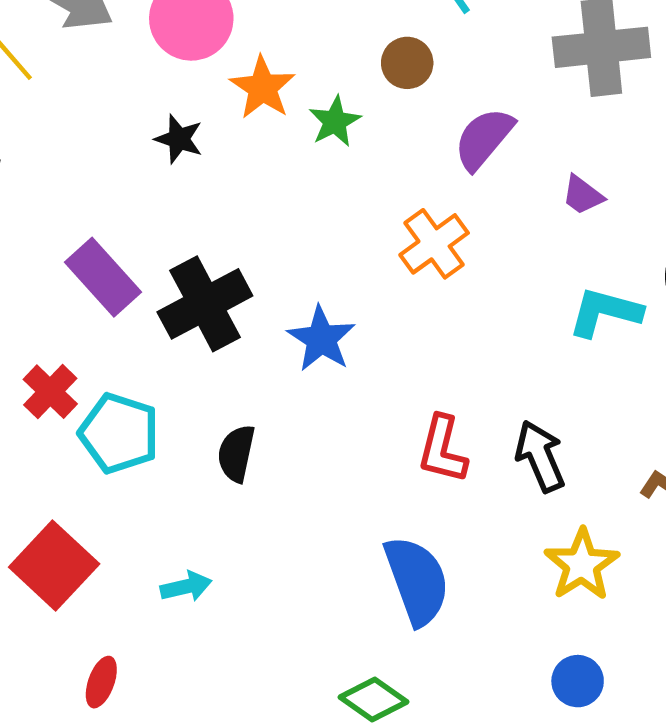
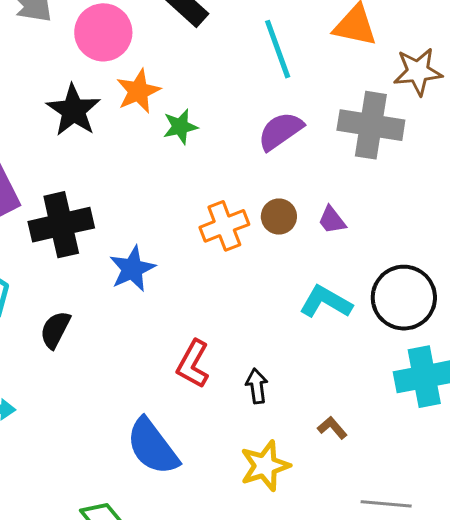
brown circle: (407, 63) -> (279, 217), moved
black star: (179, 139) -> (73, 110), size x1.6
purple semicircle: (484, 139) -> (280, 131), moved
black arrow: (540, 456) -> (257, 386), size x0.7
blue semicircle: (417, 581) -> (152, 447), turned 148

